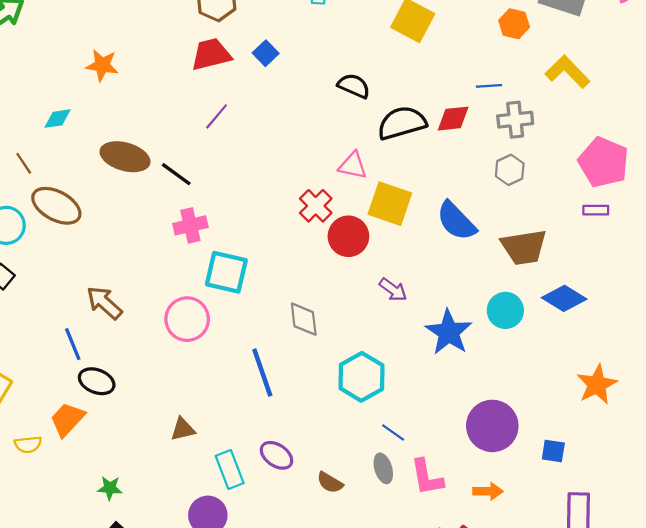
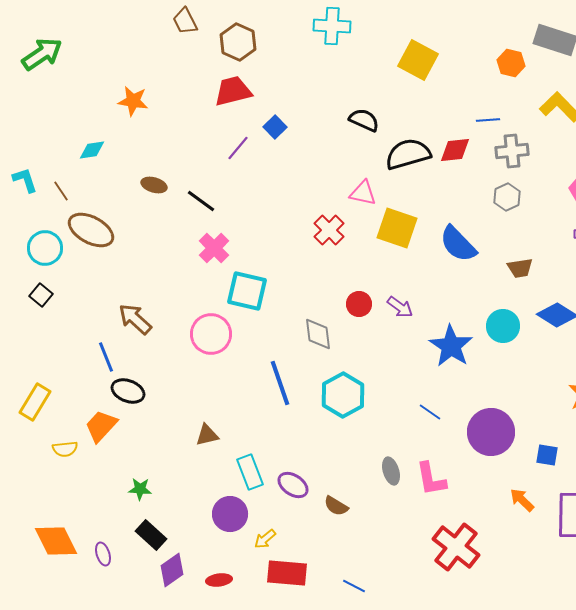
blue square: (266, 53) -> (275, 127), moved
brown ellipse: (125, 157) -> (154, 185), size x0.6
pink cross: (190, 225) -> (214, 248), turned -32
red circle: (348, 236) -> (359, 304), moved, size x0.7
brown trapezoid: (524, 247) -> (520, 268), size x0.6
cyan hexagon: (362, 377) -> (343, 395), moved
blue line: (393, 432) -> (430, 412), moved
purple ellipse: (276, 455) -> (293, 485), moved
brown semicircle: (330, 483) -> (336, 506), moved
orange arrow: (488, 491) -> (522, 500), moved, turned -136

